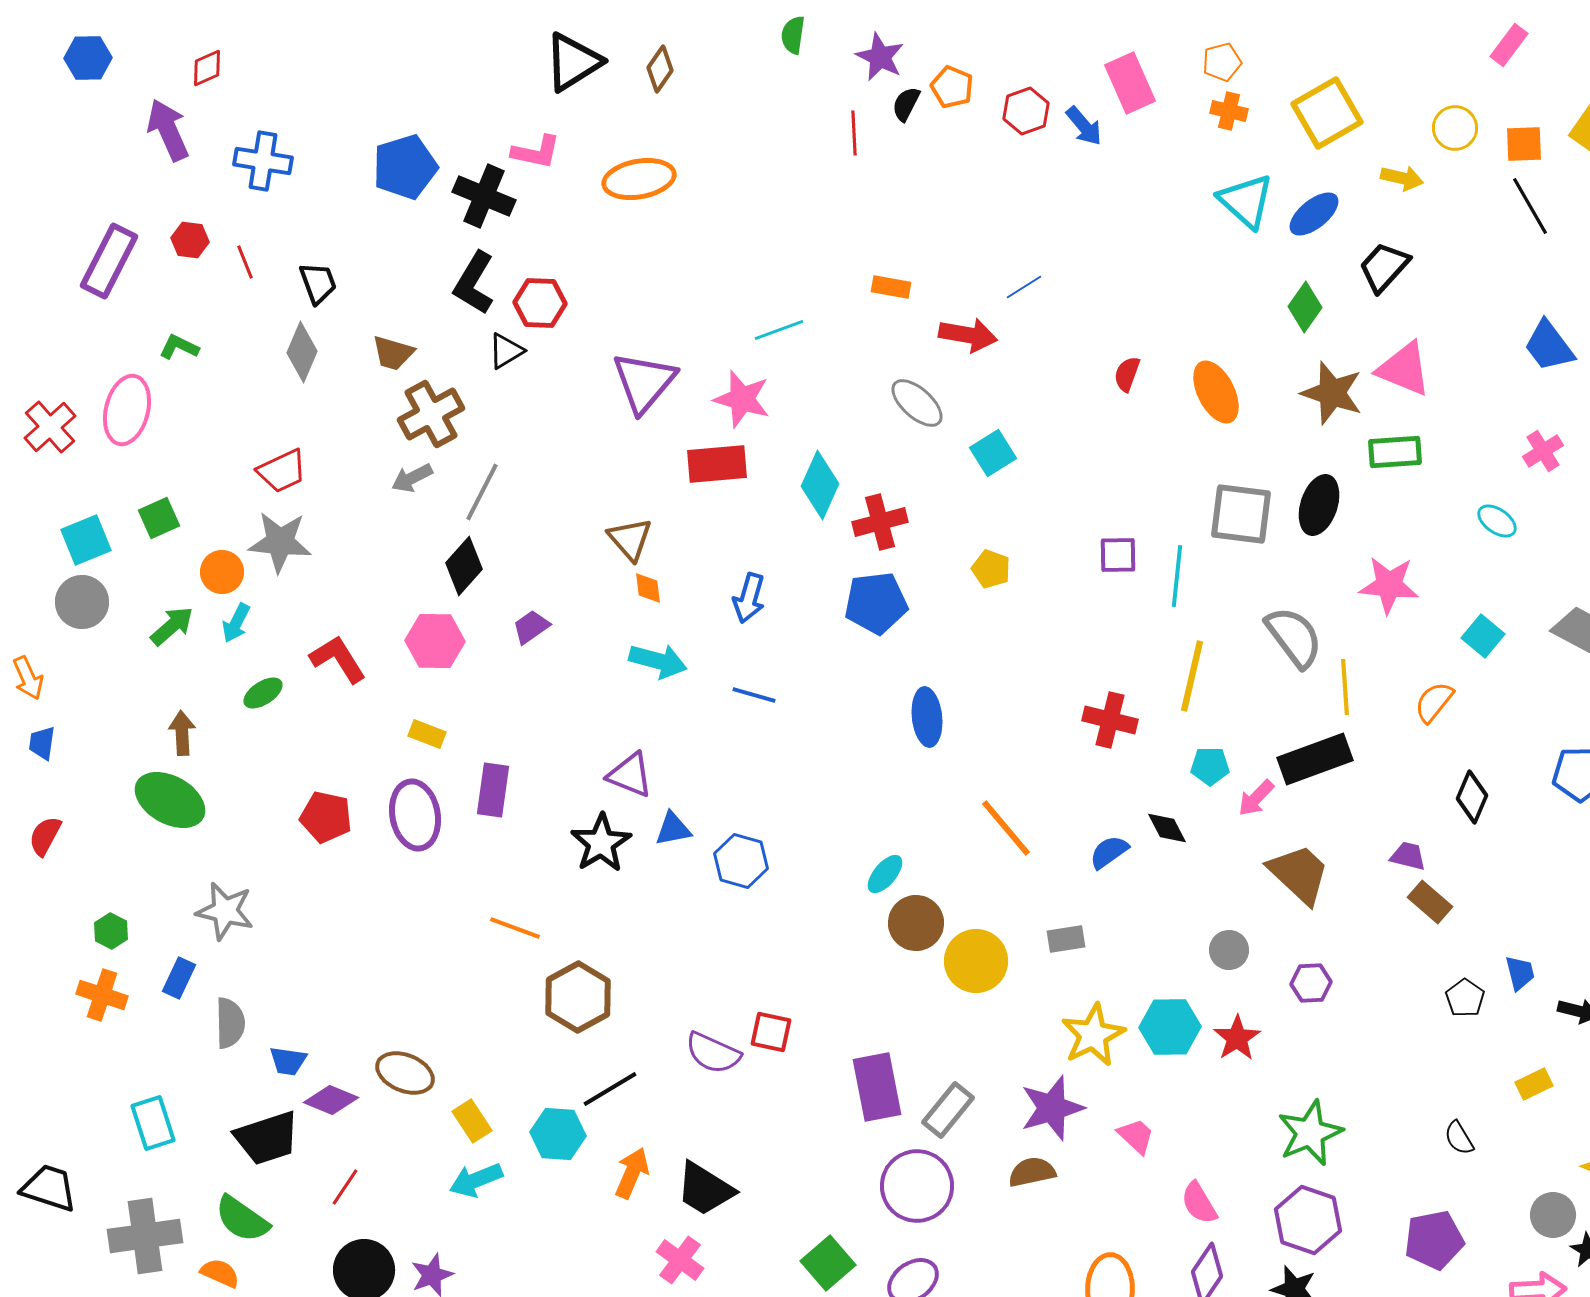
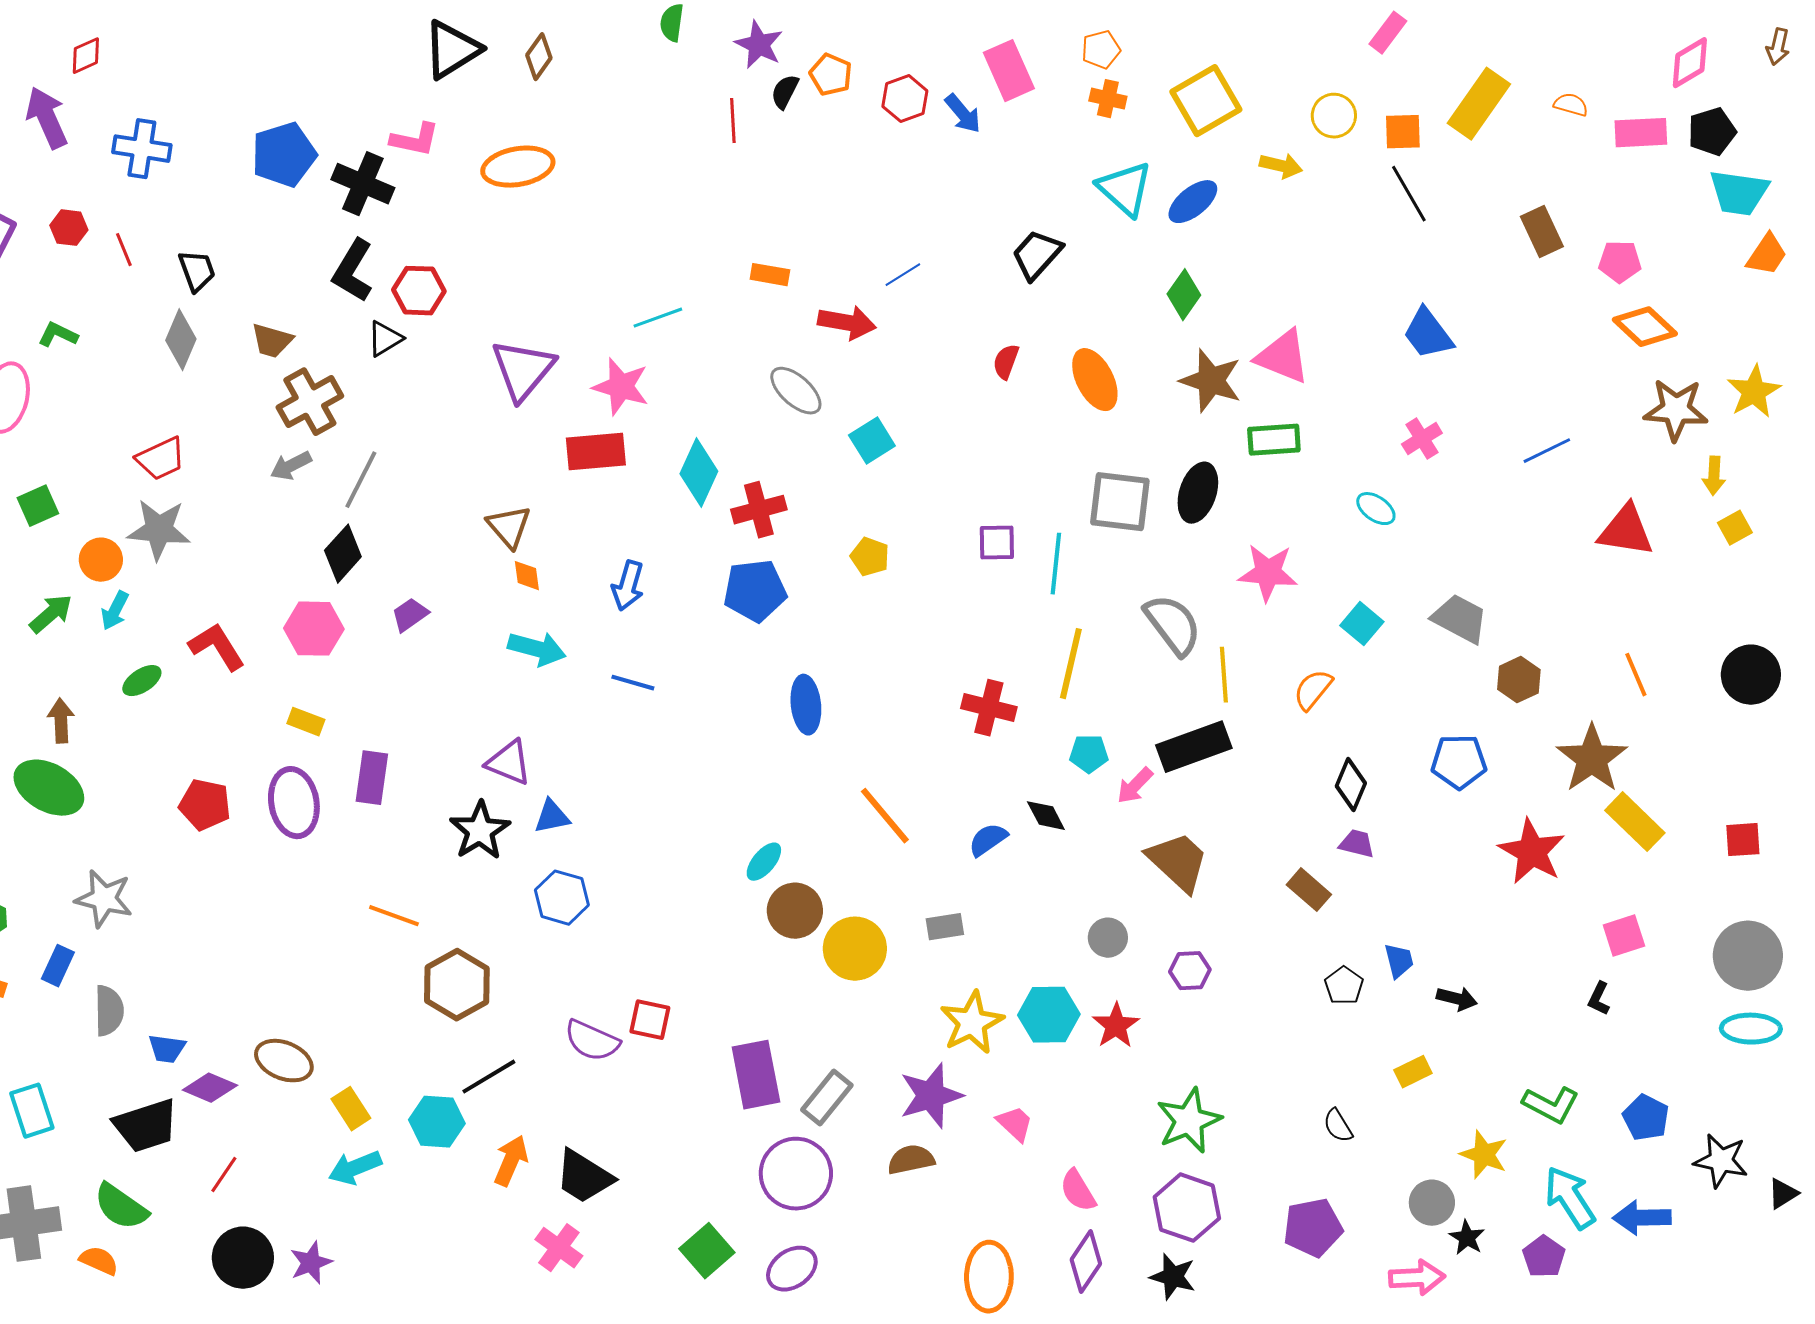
black trapezoid: (1384, 267) -> (1037, 255), moved
purple trapezoid: (1408, 856) -> (1357, 844), moved
blue hexagon: (741, 861) -> (562, 898), moved

